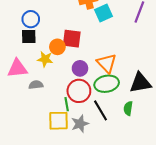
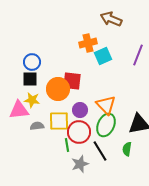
orange circle: (57, 47) -> (58, 89), size x1.5
yellow star: (45, 59) -> (32, 100), moved
green ellipse: (107, 84) -> (106, 125), turned -55
yellow square: (58, 121) -> (59, 121), moved

